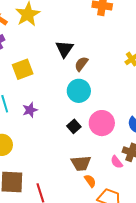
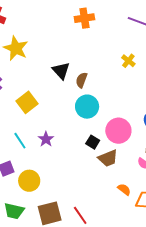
brown trapezoid: (81, 163) -> (108, 158), moved

